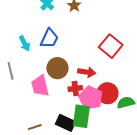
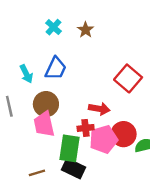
brown circle: (57, 68) -> (46, 104), moved
pink pentagon: (91, 98) -> (104, 139), turned 30
green rectangle: (81, 116) -> (69, 148), moved

